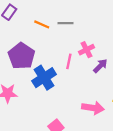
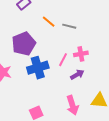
purple arrow: (100, 66) -> (77, 75), moved
pink arrow: (93, 108) -> (72, 105), turned 48

